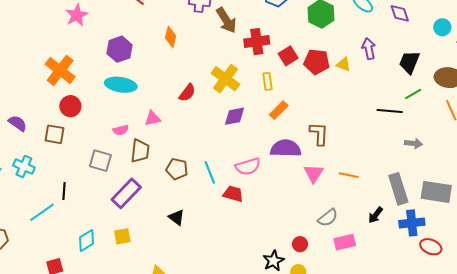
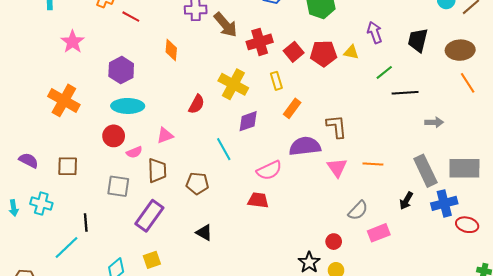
green line: (413, 94) -> (384, 72), moved
red circle: (70, 106) -> (114, 136), moved
cyan line: (210, 172) -> (224, 149), moved

